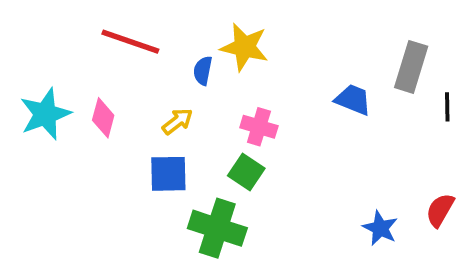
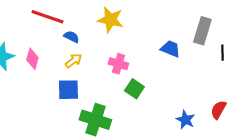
blue semicircle: (203, 71) -> (71, 37), moved, turned 105
green square: (246, 172) -> (134, 89), moved

